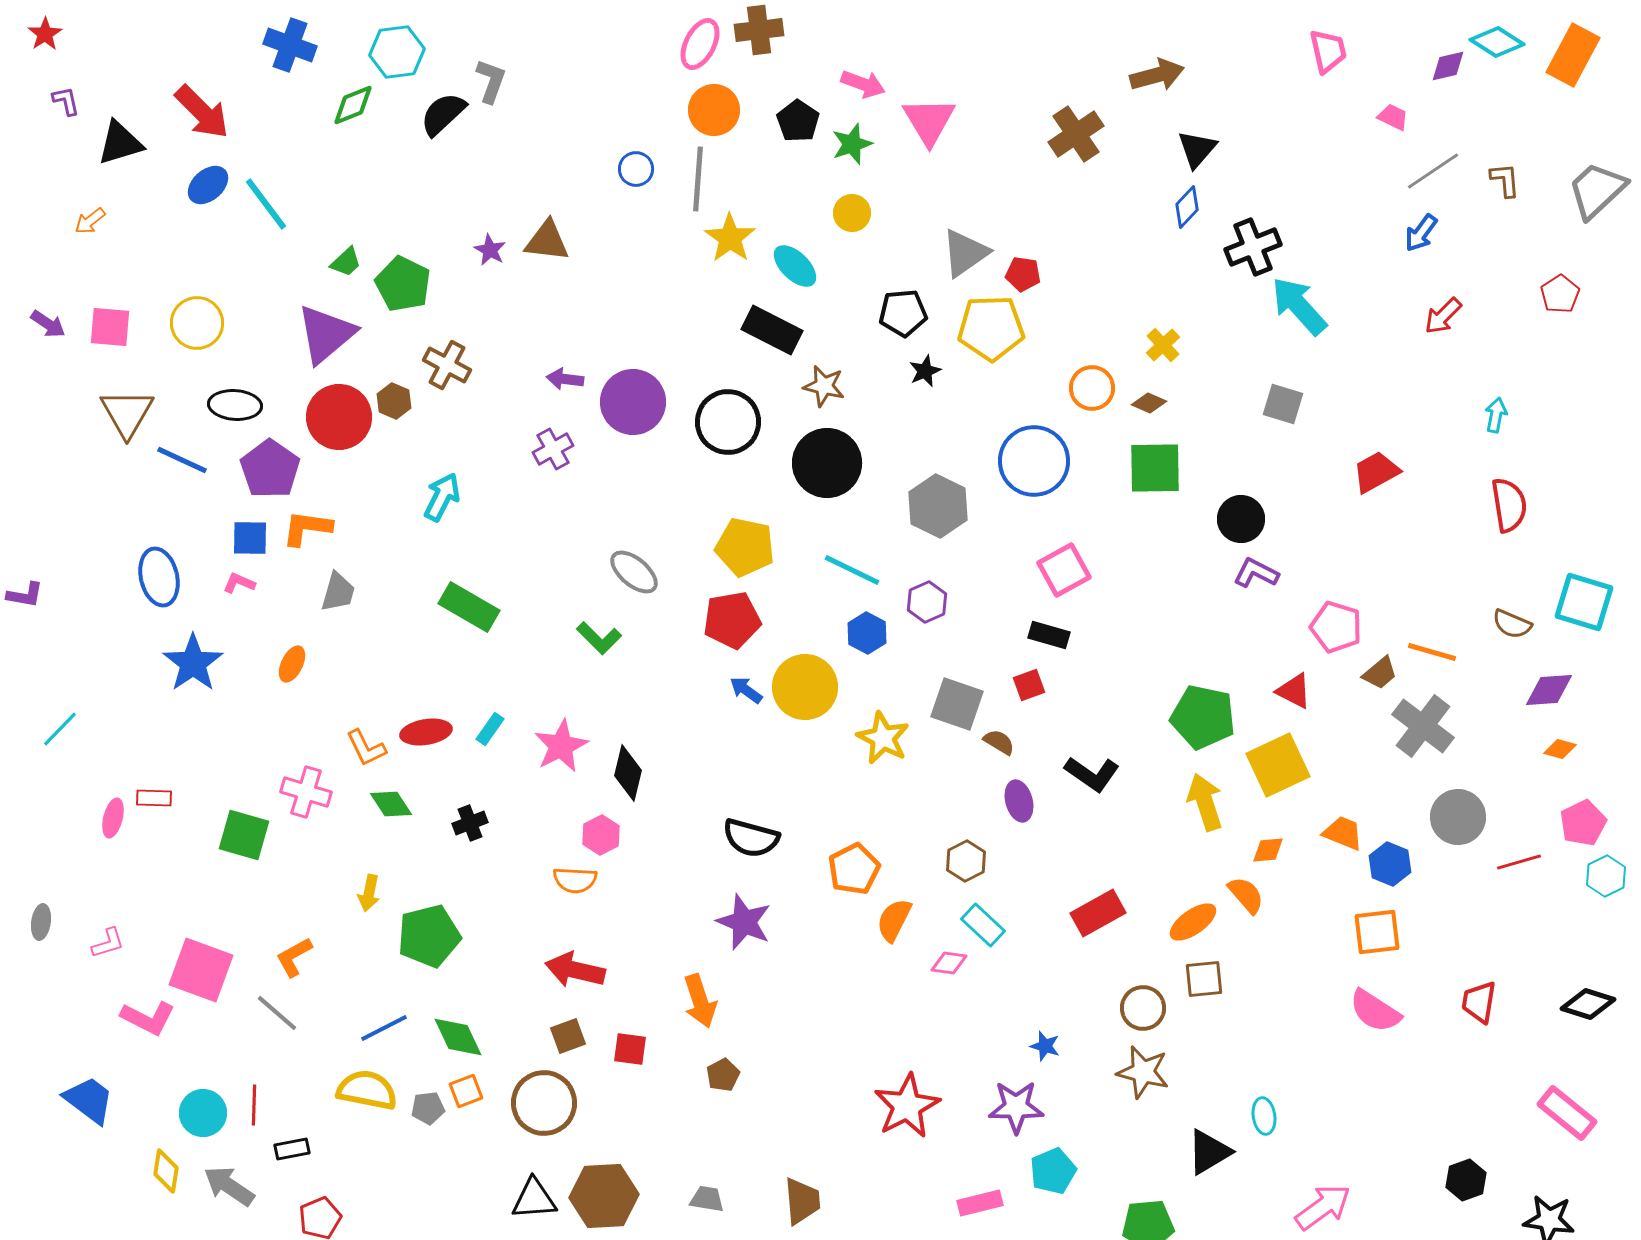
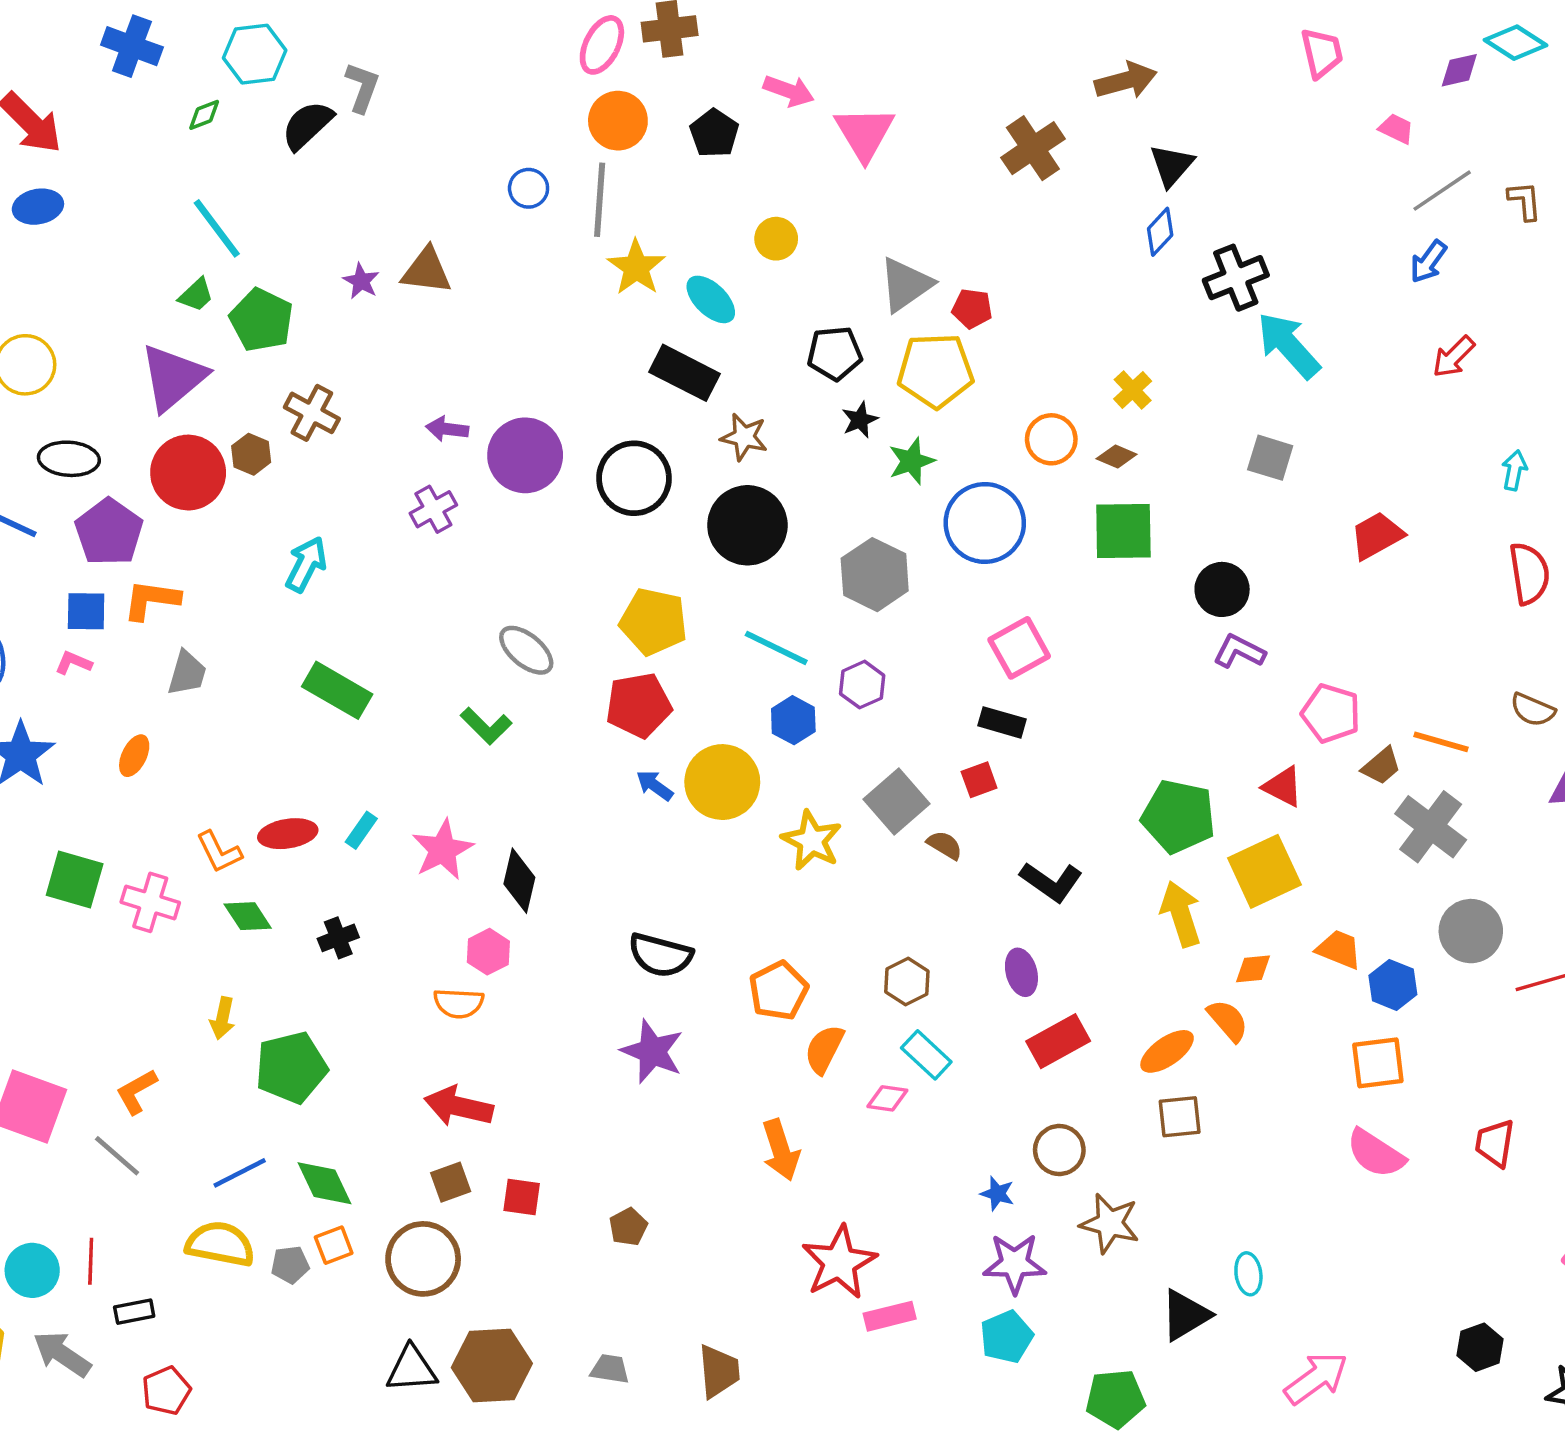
green diamond: (353, 105) -> (204, 115), size x0.7
green star: (852, 144) -> (911, 461), moved
blue ellipse: (208, 185) -> (38, 207), turned 30
cyan line: (266, 204) -> (217, 228), moved
gray square: (957, 704) -> (896, 802), turned 30
purple ellipse: (1019, 801) -> (1021, 972), moved
green square: (244, 835) -> (75, 879), moved
orange arrow: (700, 1001) -> (781, 1150), moved
brown circle: (1143, 1008) -> (1059, 1150), moved
purple star: (1016, 1107) -> (1015, 1263), moved
pink rectangle: (980, 1203) -> (890, 1316), moved

